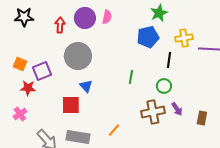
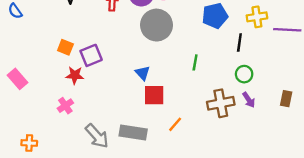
gray circle: (78, 56) -> (156, 25), moved
green circle: (164, 86) -> (244, 74), moved
red square: (71, 105) -> (154, 95), moved
brown rectangle: (202, 118) -> (286, 99), moved

